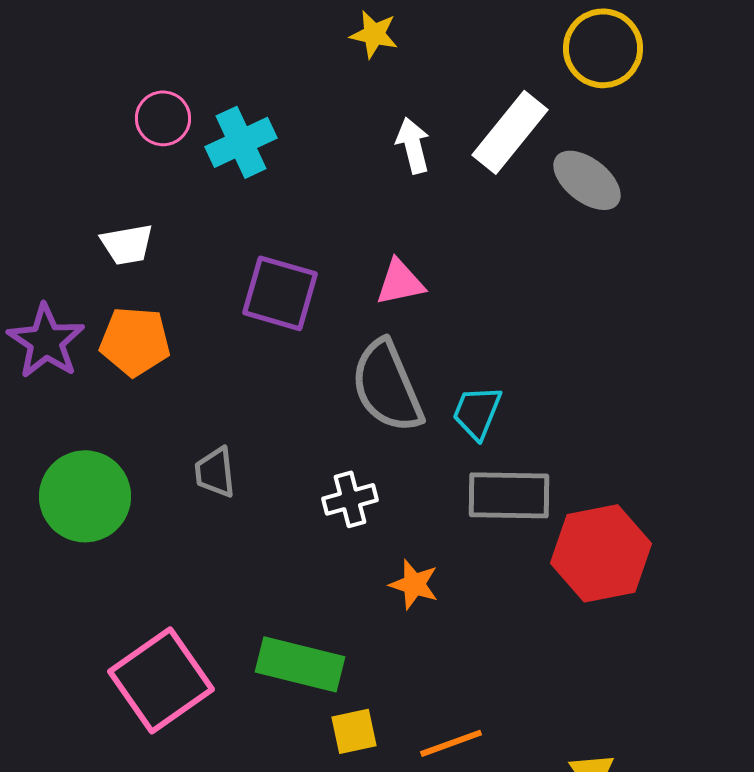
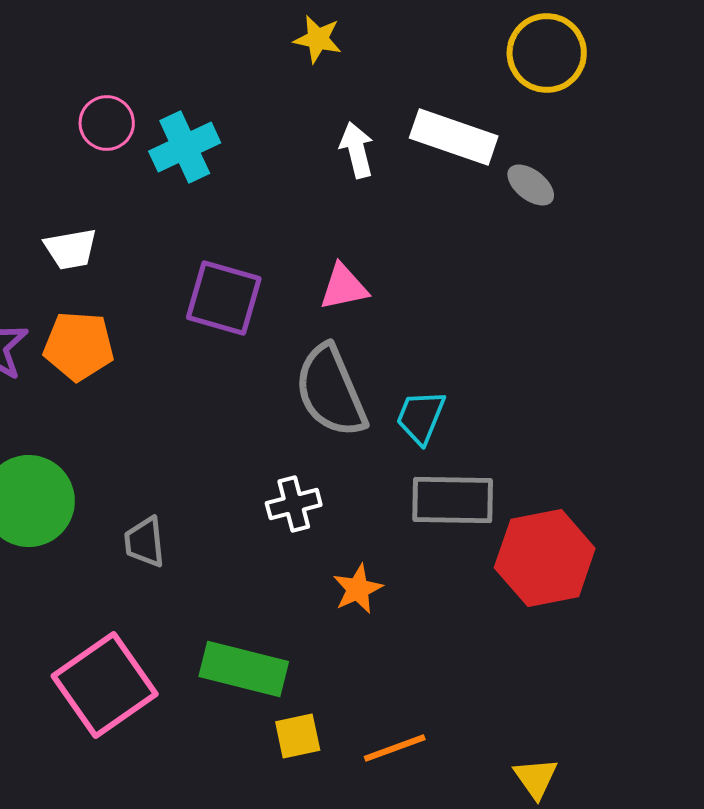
white rectangle: (510, 132) -> (454, 137), turned 70
gray ellipse: (587, 180) -> (531, 185), size x0.7
gray trapezoid: (215, 472) -> (145, 542), moved
orange star: (414, 584) -> (358, 589), turned 30

